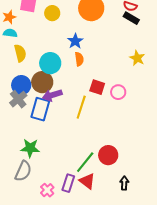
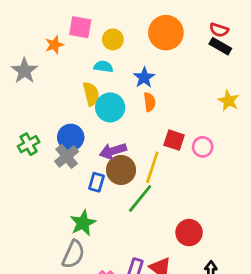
cyan semicircle: (10, 33) -> (103, 67), moved
yellow semicircle: (20, 53) -> (91, 94), moved
brown circle: (42, 82) -> (121, 170), moved
blue rectangle: (40, 109) -> (97, 182), moved, size x0.6
green star: (30, 148) -> (83, 223), turned -30
green line: (85, 162) -> (140, 199), moved

